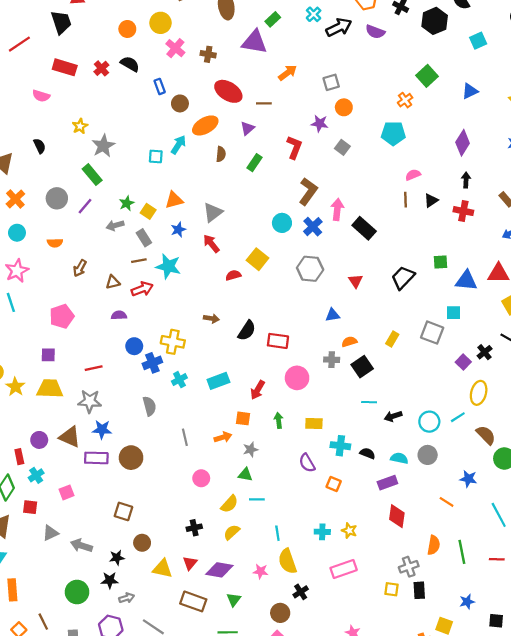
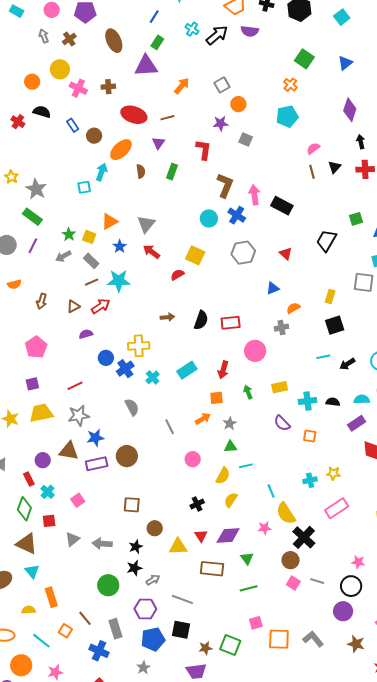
black square: (362, 367) -> (335, 325), moved, turned 30
black cross: (301, 592) -> (304, 537), size x1.6

